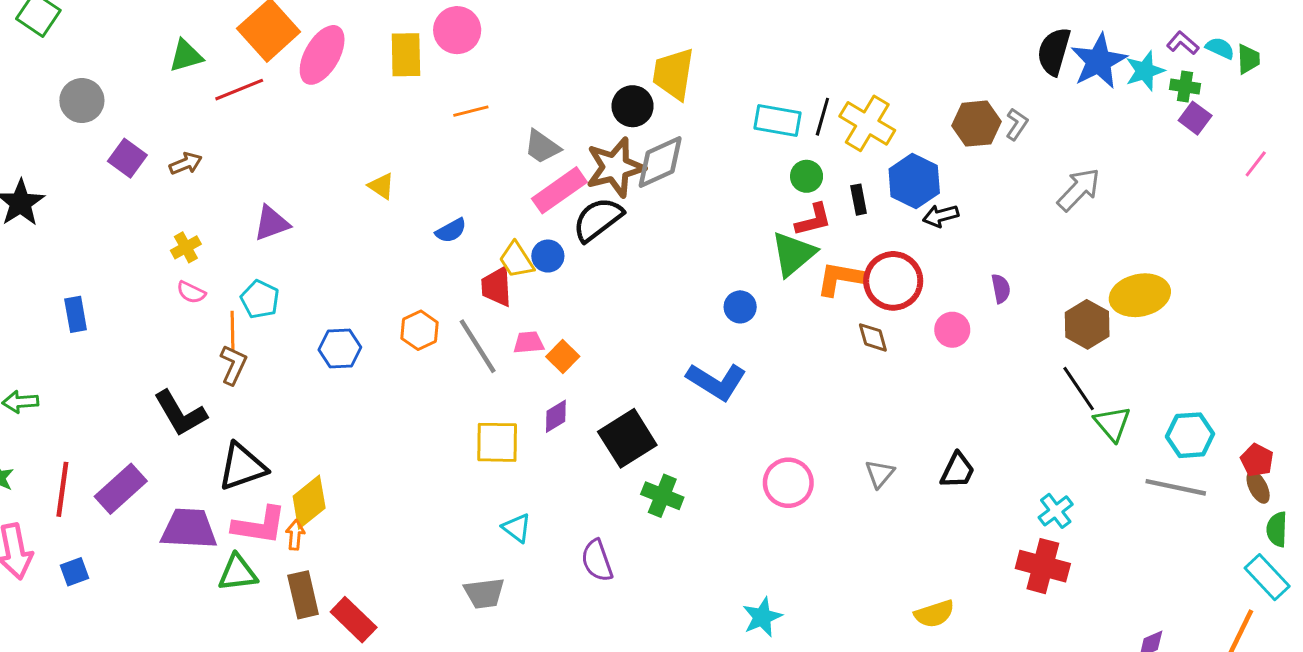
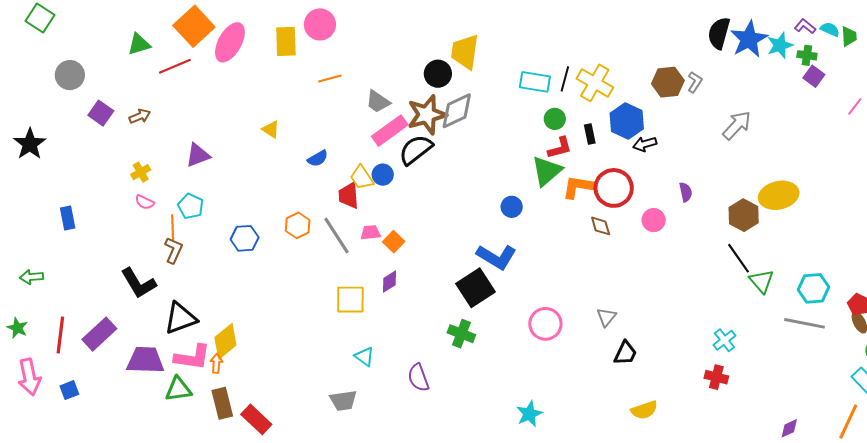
black square: (627, 438) -> (475, 288), moved
black trapezoid: (958, 470) -> (625, 353), moved
red cross: (1043, 566) -> (716, 377), size x0.7

